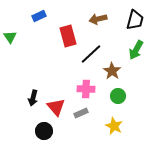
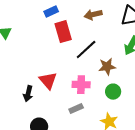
blue rectangle: (39, 16) -> (51, 12), moved
brown star: (112, 71) -> (107, 67), turned 30
red triangle: (56, 107) -> (48, 81), moved

